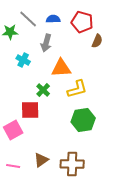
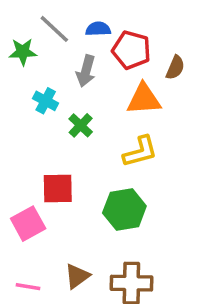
red pentagon: (82, 22) -> (131, 50), moved
orange triangle: (61, 68) -> (144, 99), moved
green cross: (43, 90) -> (81, 125), moved
green hexagon: (83, 120) -> (124, 210), moved

